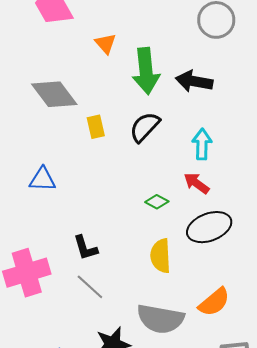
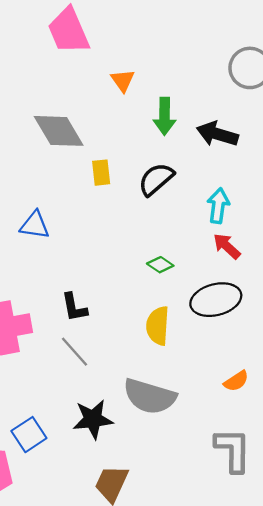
green arrow: (146, 71) -> (165, 116), size x0.7
red arrow: (197, 183) -> (227, 246), moved
orange semicircle: (214, 302) -> (236, 381), moved, size x0.7

